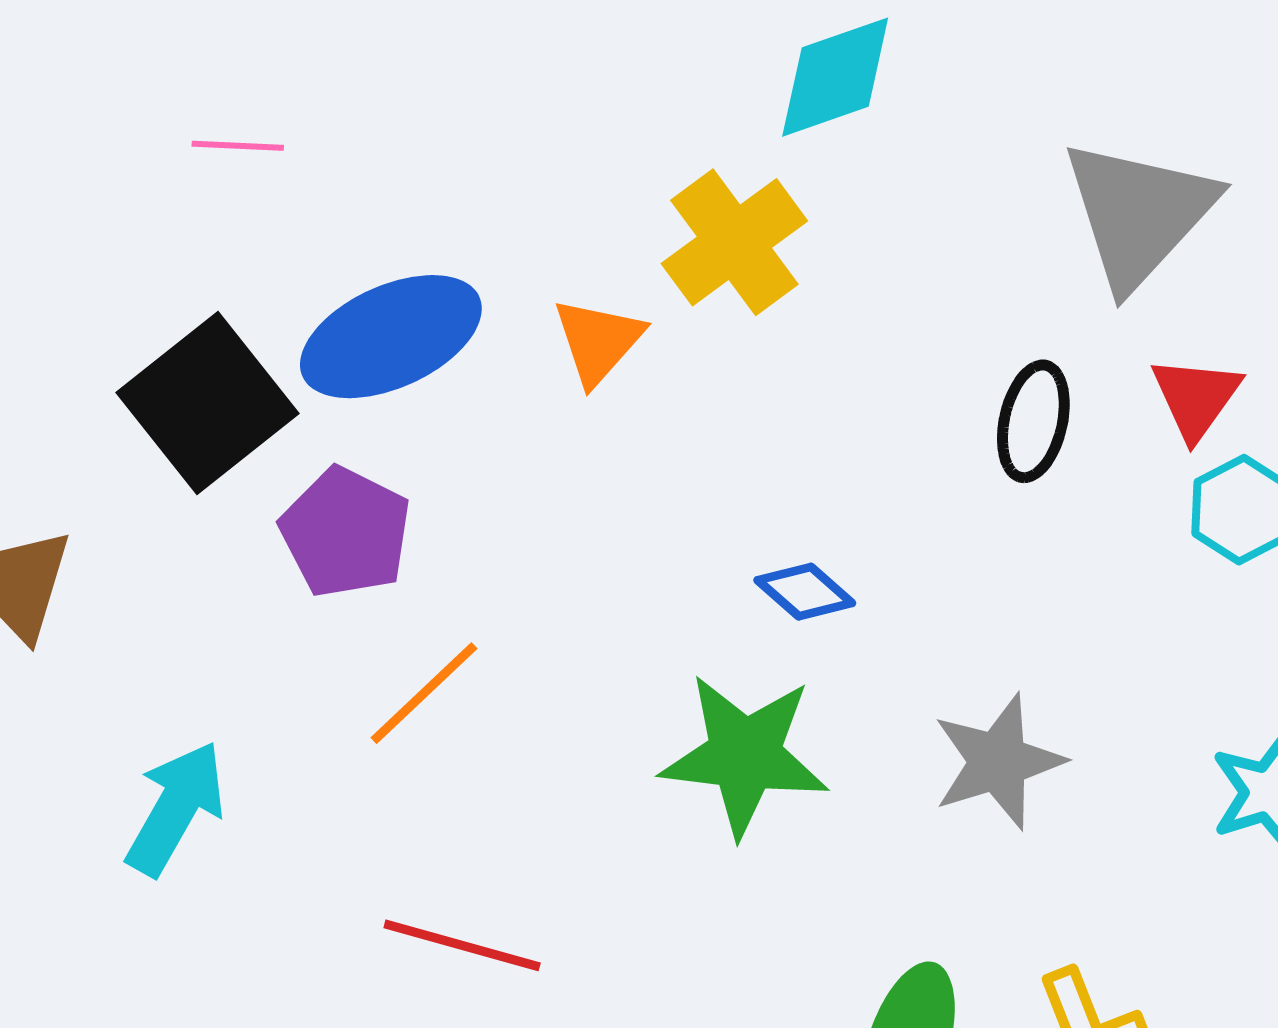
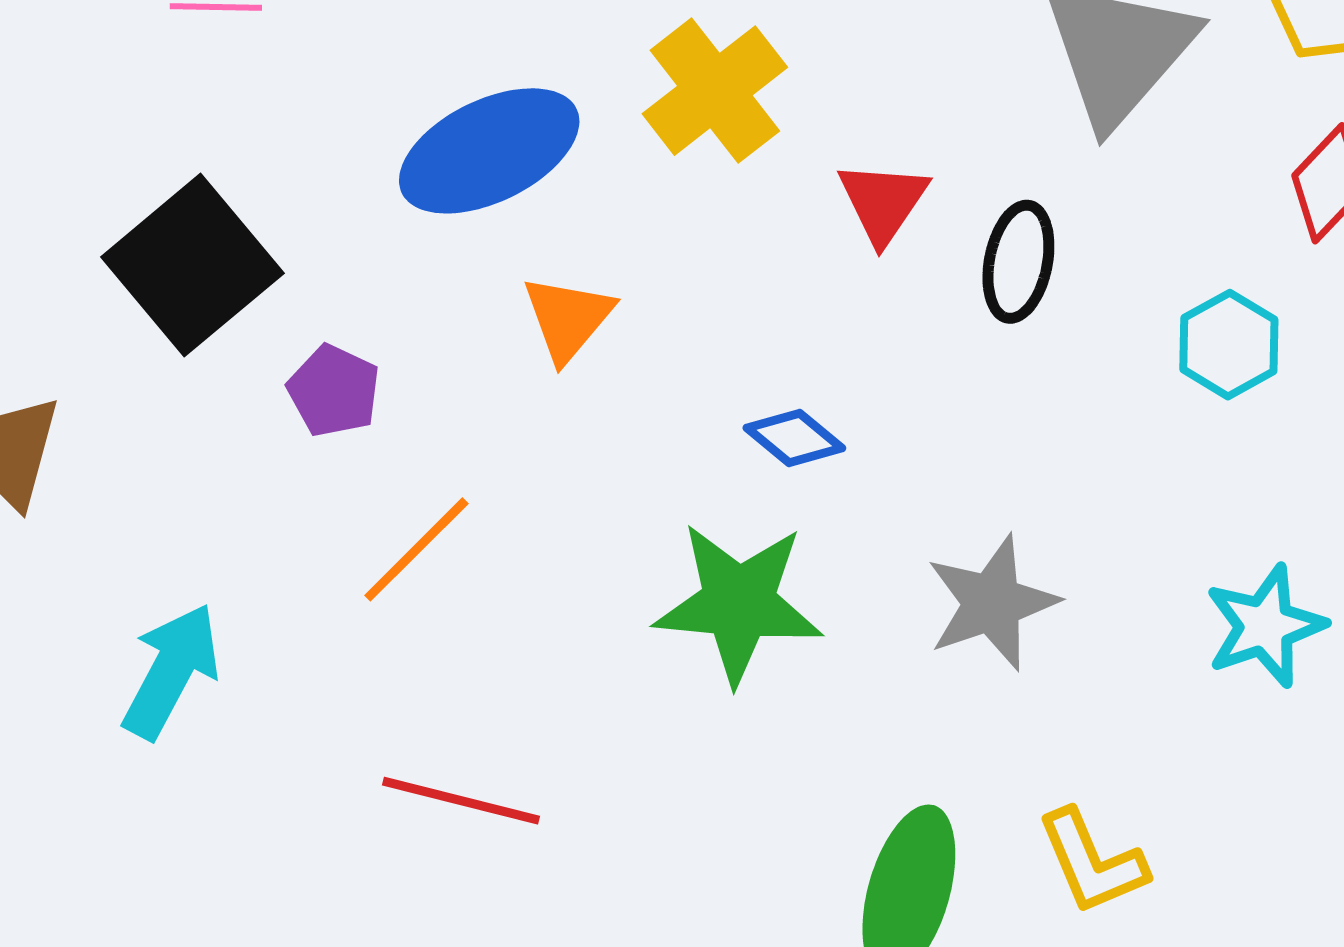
blue ellipse: (391, 337) -> (489, 151), moved
orange triangle: (598, 341) -> (568, 318), moved
red triangle: (1196, 398) -> (883, 202), moved
purple pentagon: (346, 532) -> (334, 391), size x0.7

